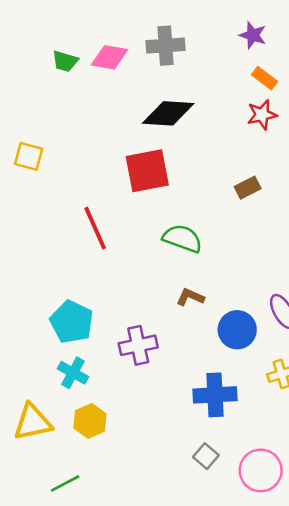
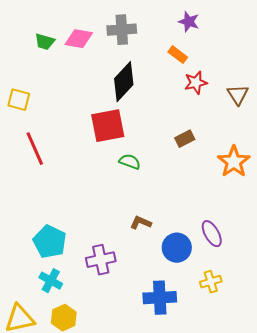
orange rectangle: (265, 78) -> (178, 55), moved
black diamond: (168, 113) -> (124, 82), turned -51
yellow square: (29, 156) -> (19, 100), moved
red line: (95, 228) -> (35, 149), moved
green semicircle: (182, 238) -> (130, 162), moved, size x0.7

